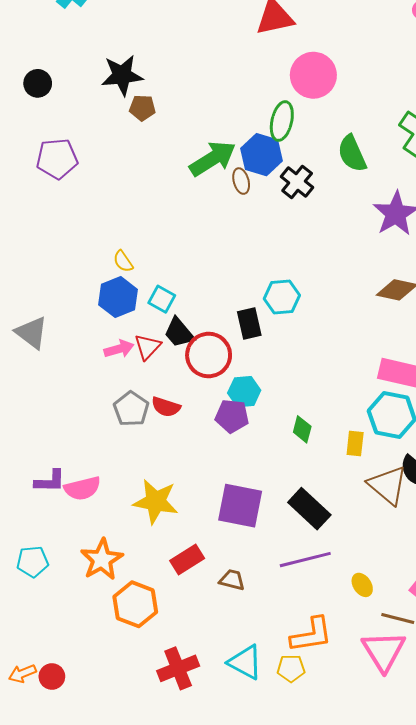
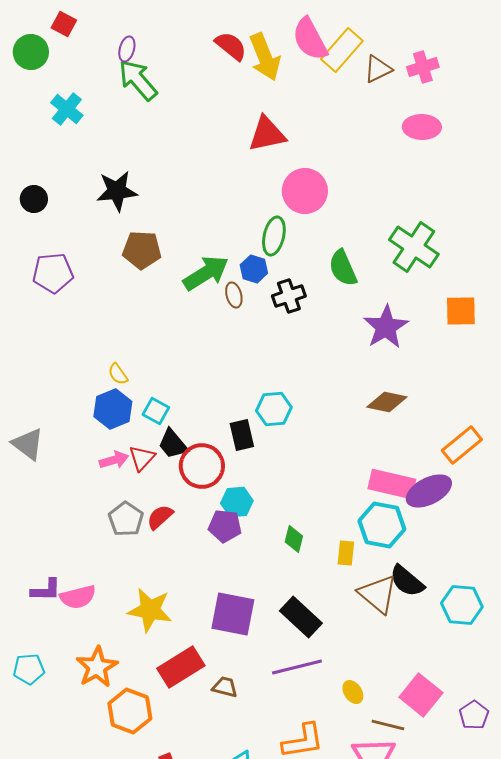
brown pentagon: (142, 108) -> (142, 250), moved, size x1.5
blue hexagon: (261, 155) -> (254, 269), size x0.7
black cross: (297, 182) -> (289, 296), turned 32
red semicircle: (166, 407) -> (160, 517), turned 120
red rectangle: (187, 560) -> (181, 667), size x1.4

